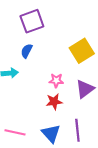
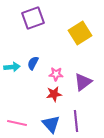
blue semicircle: (27, 51) -> (33, 63), moved
yellow square: (82, 51) -> (80, 33), moved

